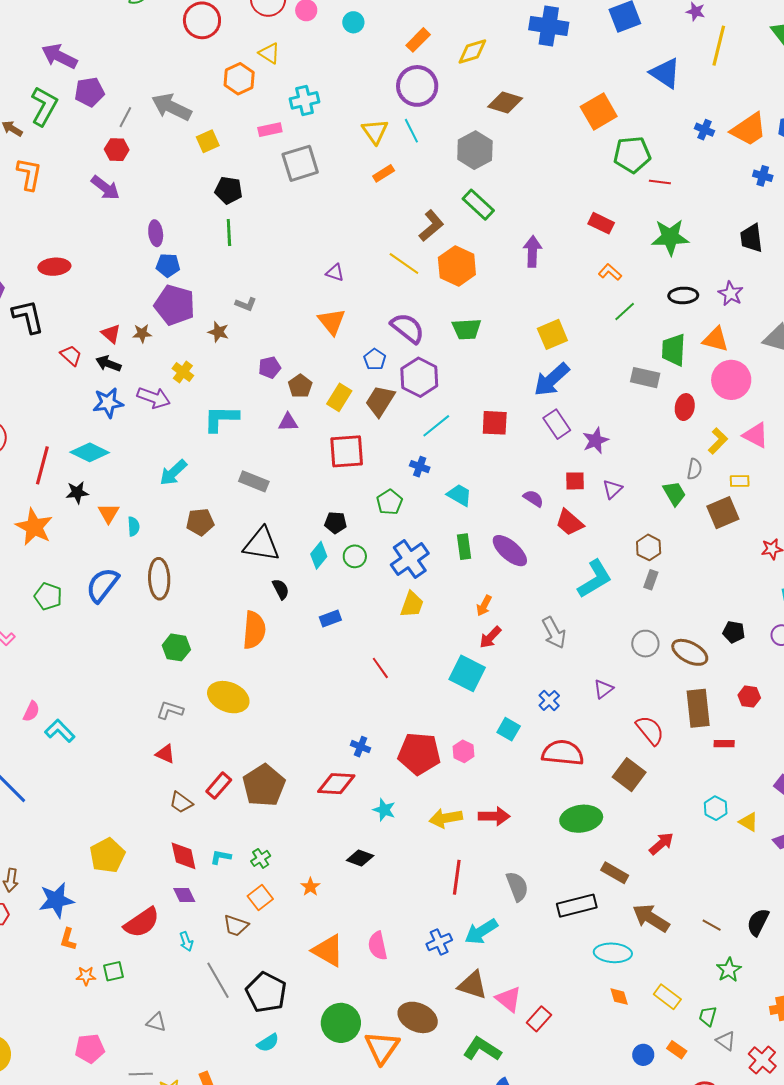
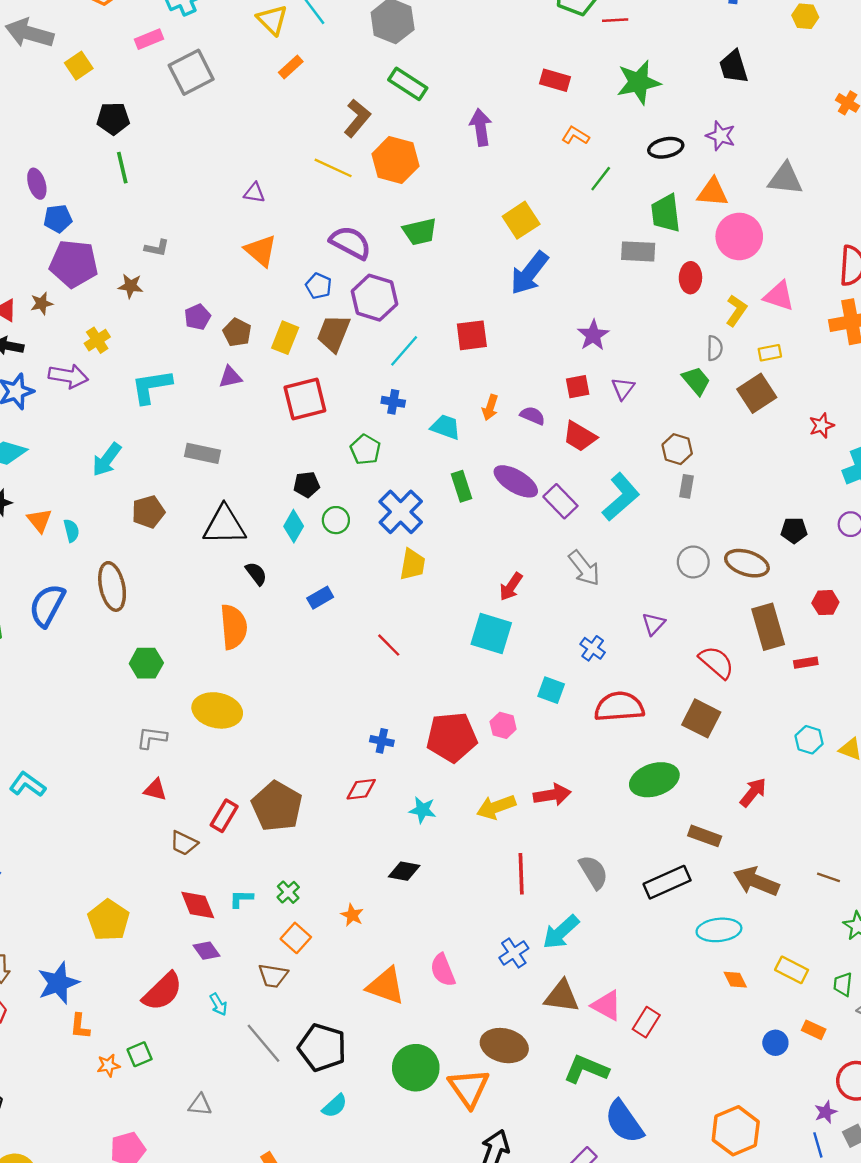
yellow cross: (183, 372) -> (97, 340), turned 30
purple rectangle: (557, 424) -> (560, 501), moved
orange arrow: (484, 606) -> (490, 407), moved
red diamond: (336, 784) -> (361, 789), size x0.7

